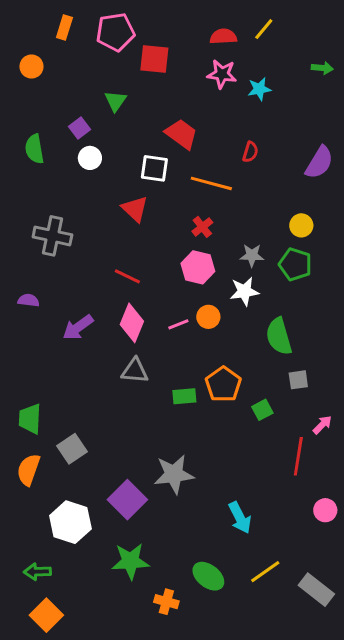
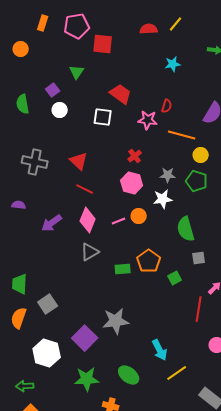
pink star: (222, 74) -> (148, 120), moved
orange line: (211, 183) -> (182, 135), moved
red triangle: (135, 209) -> (79, 161), moved
gray triangle: (135, 371) -> (90, 252), turned -36
yellow line: (265, 572) -> (177, 373), moved
green ellipse: (208, 576) -> (129, 375), moved

